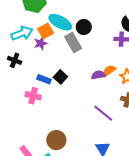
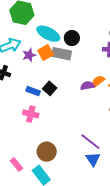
orange square: (46, 31) -> (46, 52), moved
gray rectangle: (73, 42) -> (62, 54), turned -48
pink cross: (33, 96) -> (31, 114), moved
purple line: (103, 113) -> (90, 142), moved

